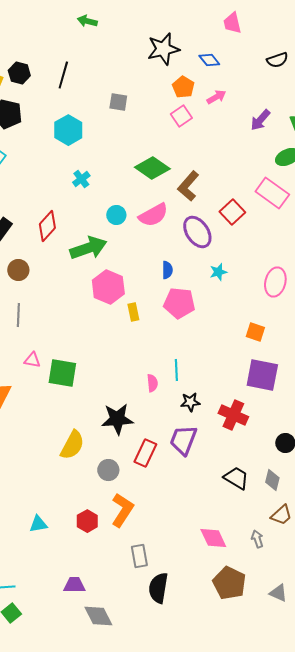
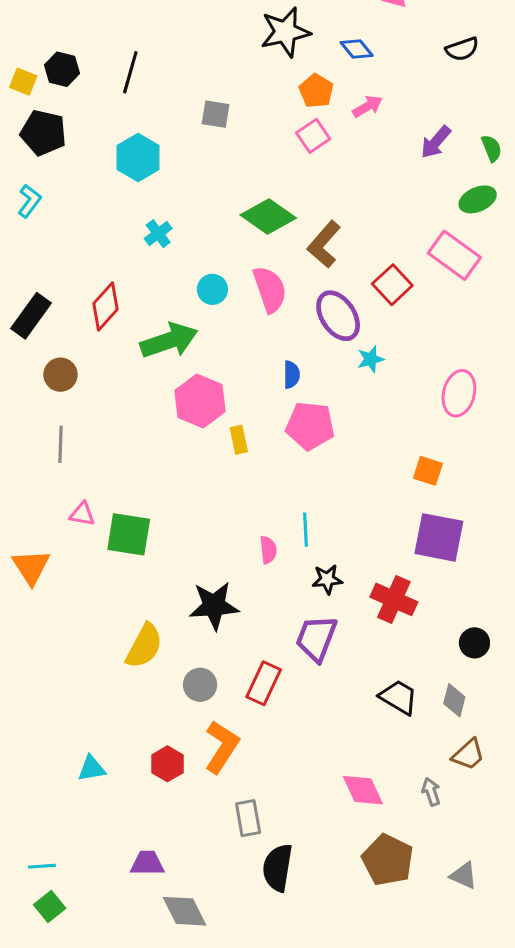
pink semicircle: (153, 215) -> (270, 289), turned -80
cyan star: (218, 272) -> (371, 359), moved
red rectangle: (145, 453) -> (264, 683), moved

